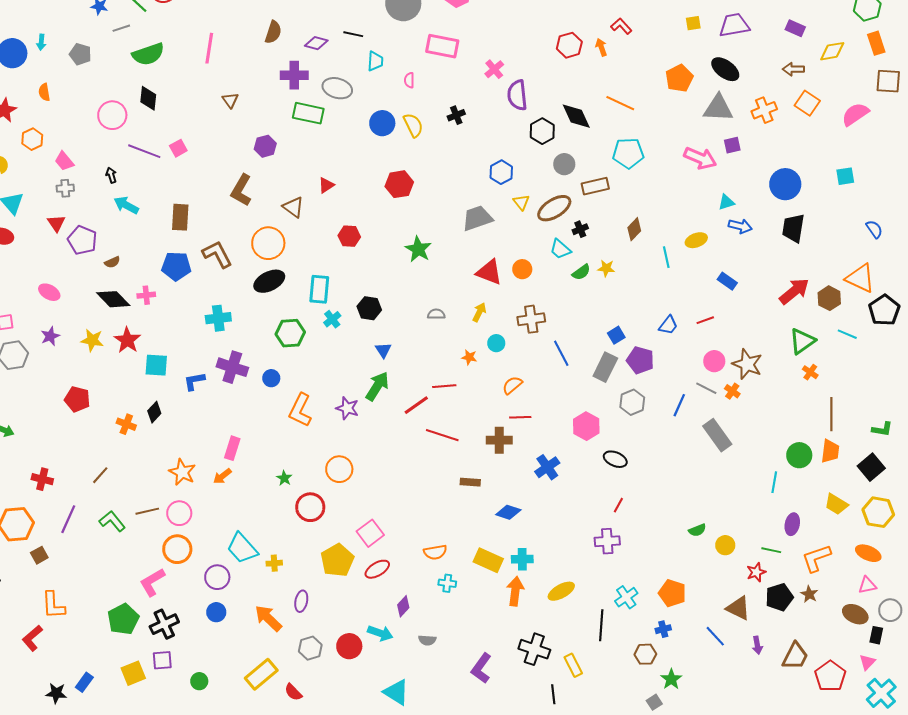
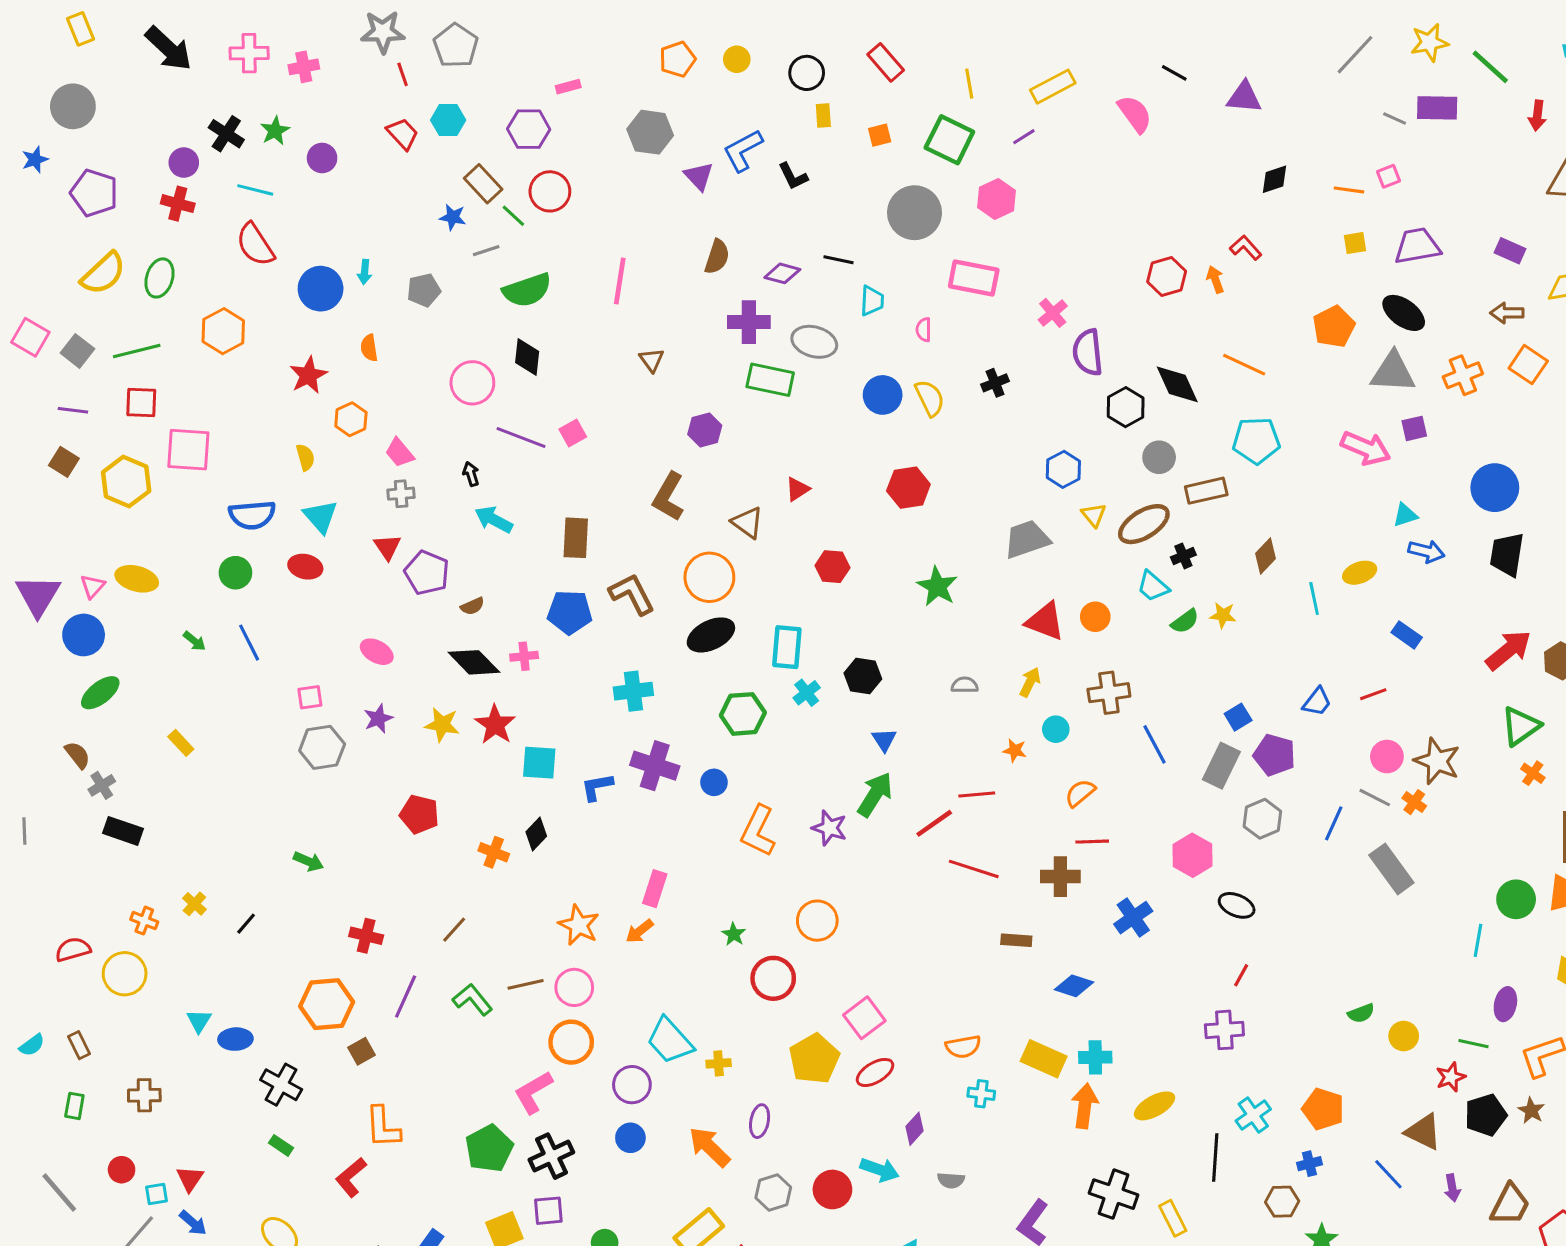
gray pentagon: (80, 54) -> (424, 290), turned -30

